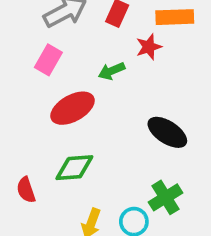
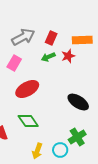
green arrow: (112, 71) -> (48, 57), moved
green diamond: (74, 168) -> (28, 121), turned 60

